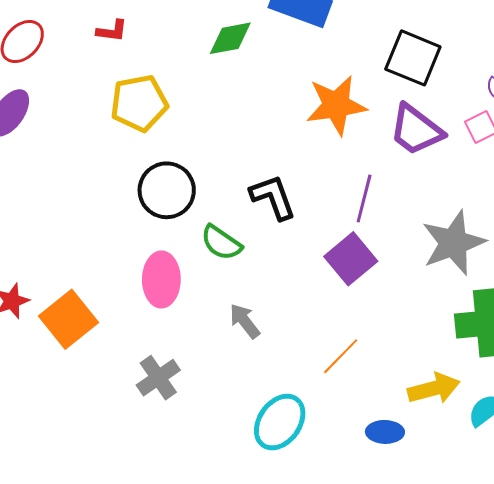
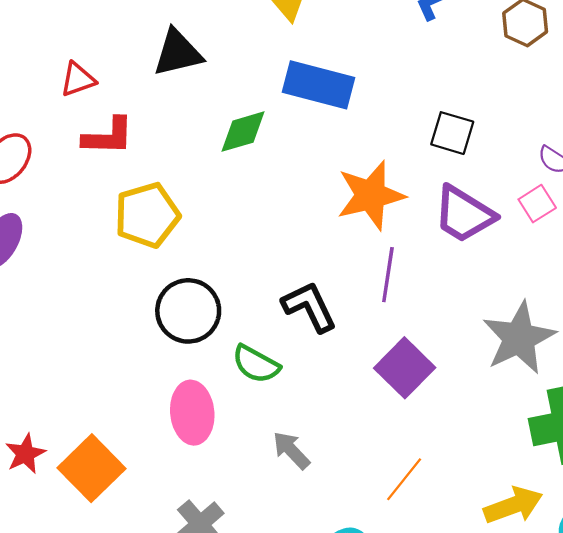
red L-shape: (112, 31) -> (108, 136), size x1.5
black square: (413, 58) -> (452, 133), size x0.7
purple line: (364, 198) -> (388, 275), moved

